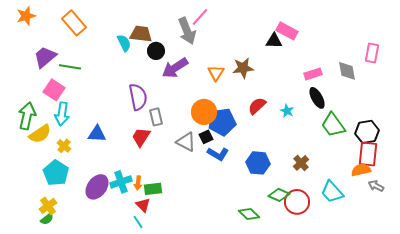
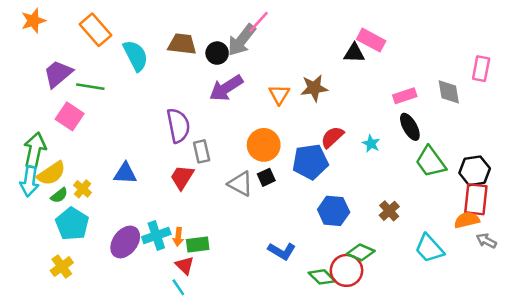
gray arrow: (187, 31) -> (242, 40), turned 60
cyan semicircle: (124, 43) -> (136, 56), moved, size x1.4
black circle: (156, 51) -> (217, 53), moved
cyan arrow: (62, 114) -> (29, 181), moved
blue pentagon: (222, 122) -> (310, 162), moved
blue L-shape: (218, 154) -> (282, 251), moved
red circle: (297, 202) -> (346, 270), moved
green semicircle: (47, 219) -> (59, 195), moved

